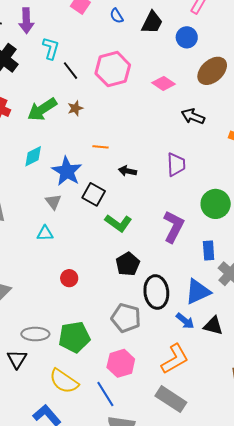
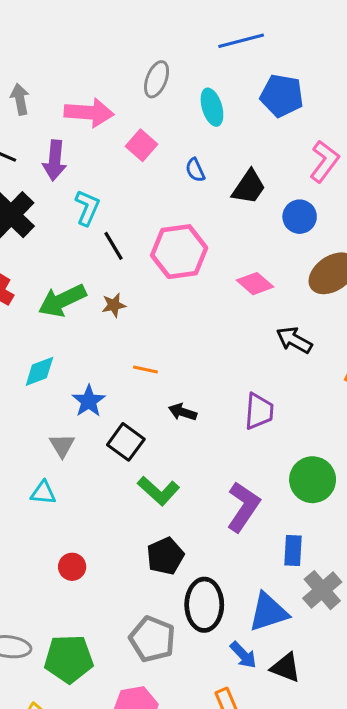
blue star: (67, 171) -> (89, 401), size x0.7

